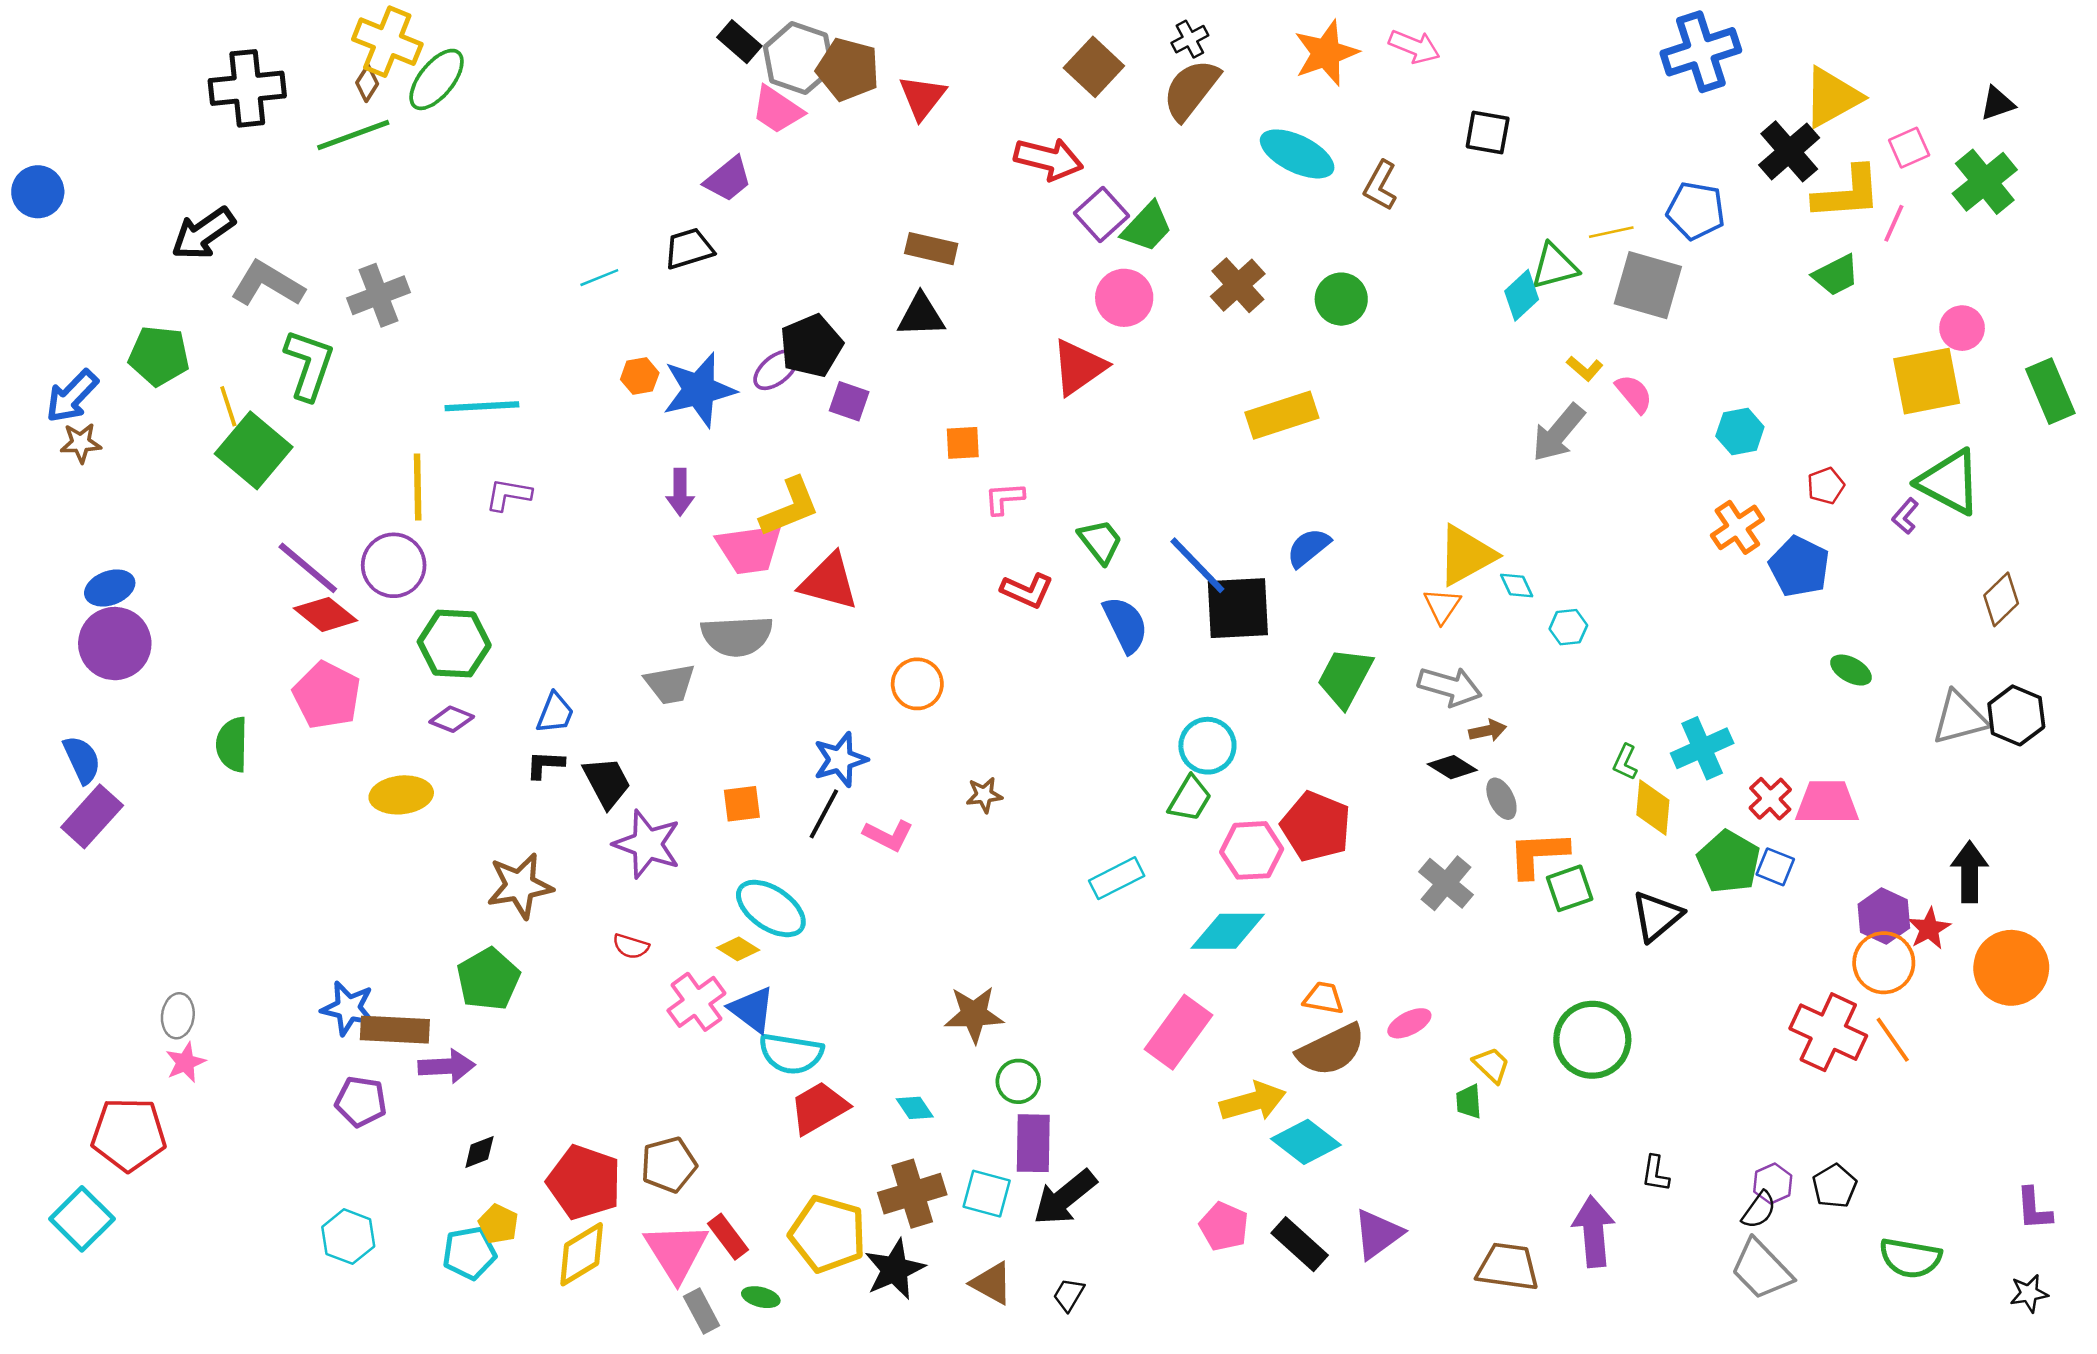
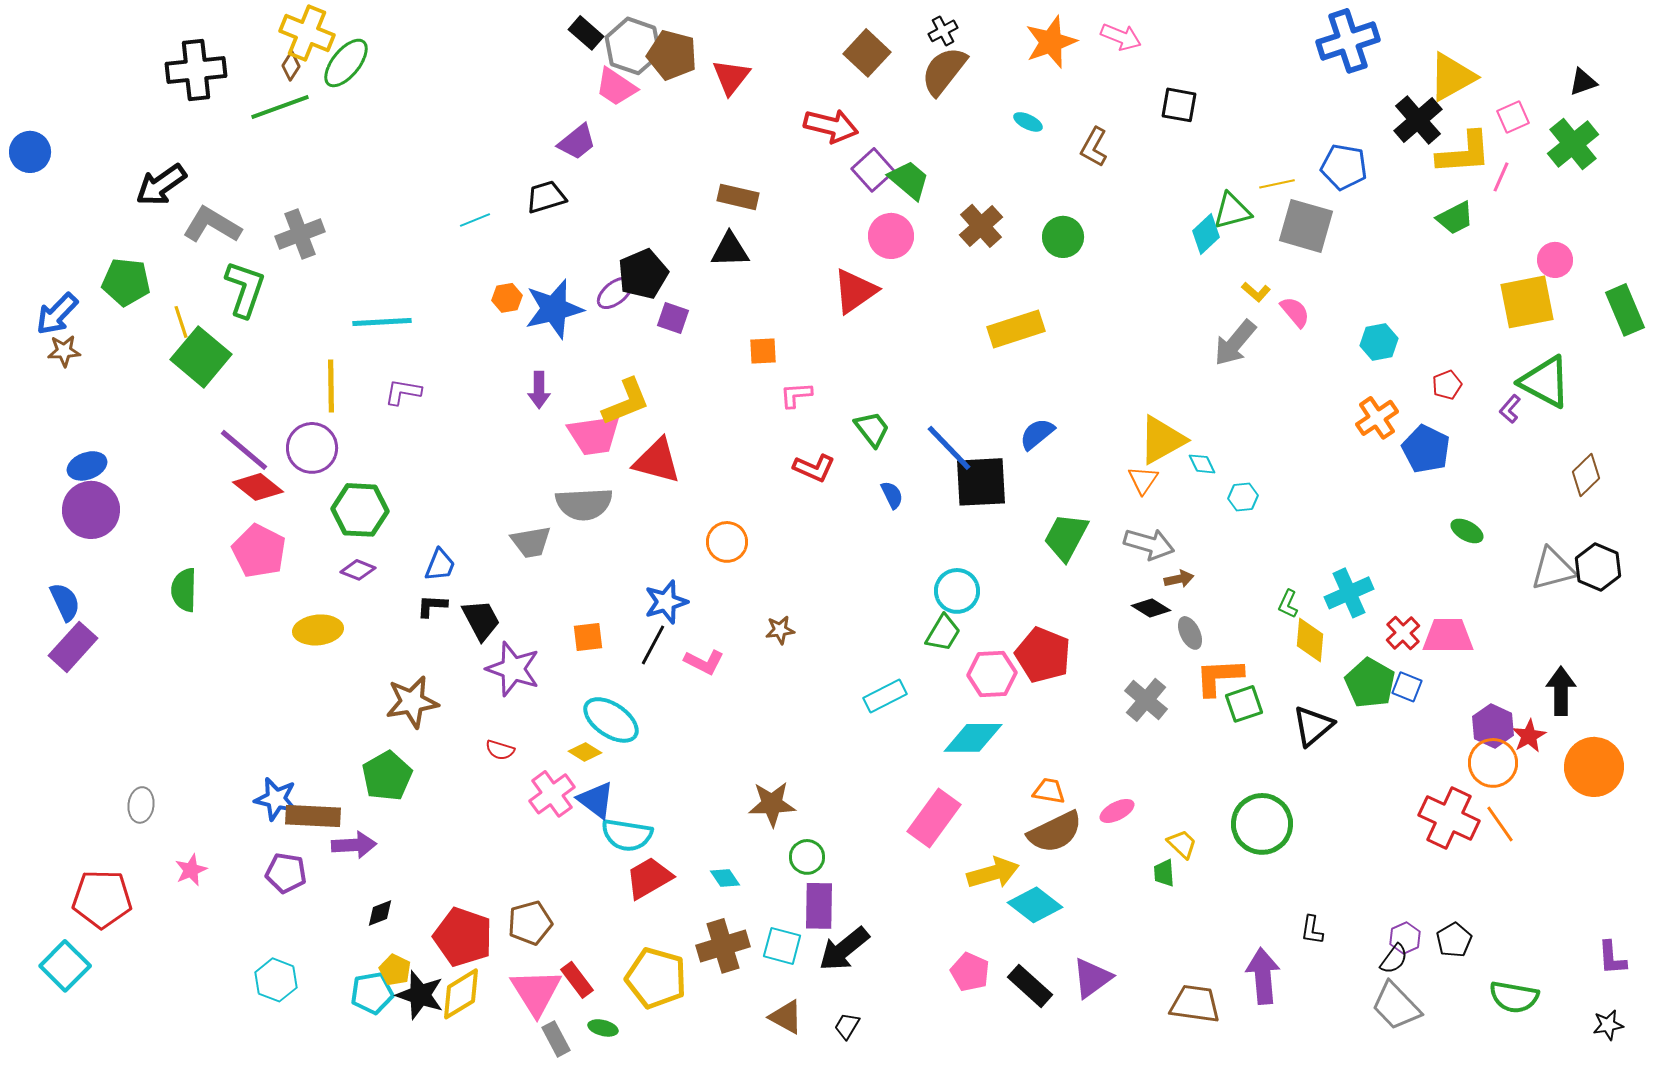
cyan ellipse: (1297, 154) -> (1028, 122), size x0.5
green trapezoid: (1147, 227) -> (909, 180), turned -93
blue semicircle: (1125, 625) -> (892, 495), size x0.6
pink star: (185, 1062) -> (191, 870), moved
black star: (895, 1269) -> (420, 995), moved, turned -30

